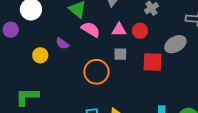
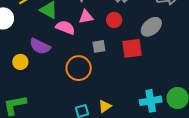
pink triangle: (119, 30) -> (86, 17), moved
purple semicircle: (62, 43) -> (40, 46), size x1.5

